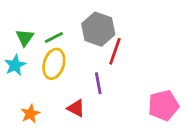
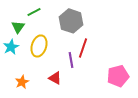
green line: (54, 37) -> (34, 12), moved
red line: (115, 51) -> (83, 48), moved

